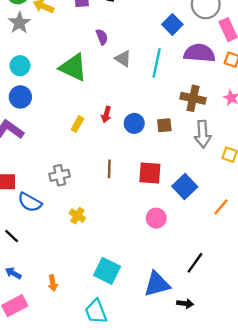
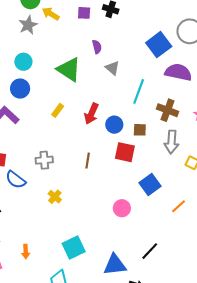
blue square: (172, 24) -> (159, 45), size x1.4
cyan line: (157, 63) -> (139, 91), moved
red arrow: (106, 114) -> (91, 114), size x1.5
yellow rectangle: (77, 124) -> (58, 110), moved
red square: (150, 173) -> (125, 152), moved
cyan square: (107, 271) -> (74, 247), turned 30

